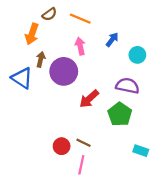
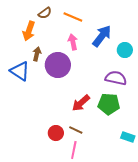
blue arrow: (112, 40) -> (102, 36), size x1.6
red arrow: (89, 99) -> (81, 103), moved
green pentagon: (120, 114) -> (109, 104), turned -30

